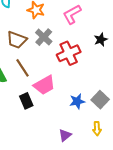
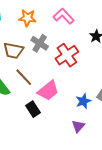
pink L-shape: (72, 14) -> (64, 16), turned 85
purple triangle: (65, 135) -> (78, 126), moved

